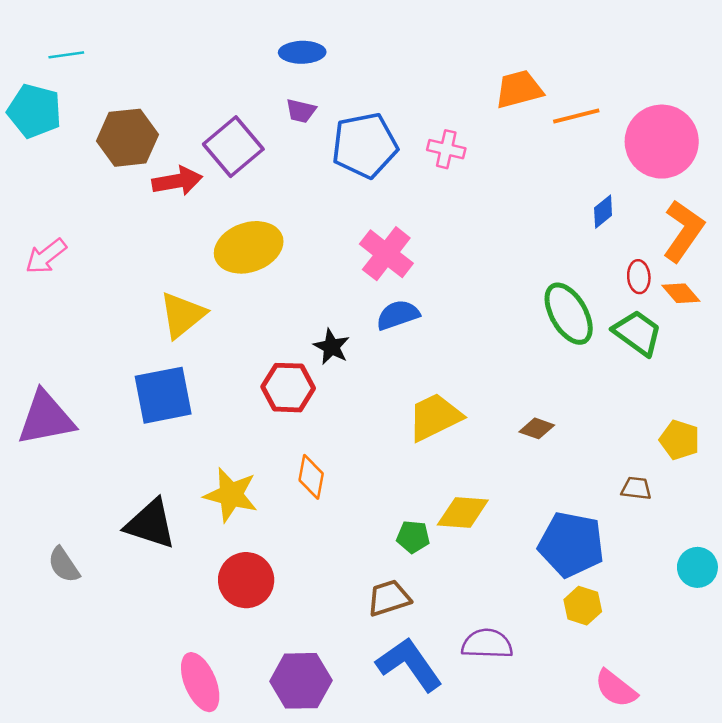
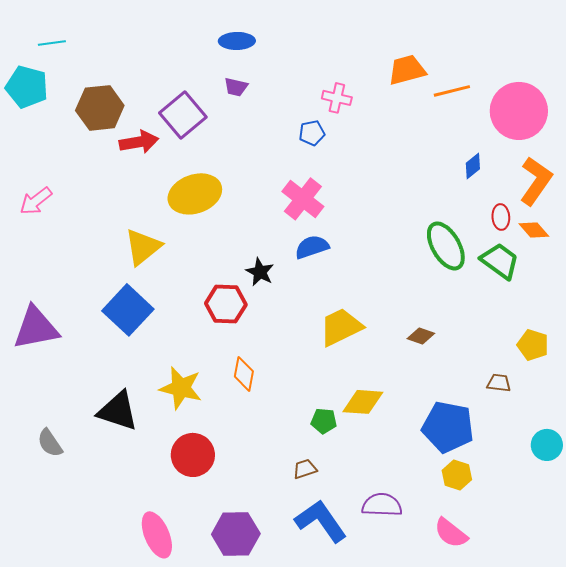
blue pentagon: (365, 145) -> (312, 133), moved, size x0.5
pink cross: (446, 149) -> (337, 98), moved
blue square: (163, 395) -> (128, 310), turned -36
brown trapezoid: (389, 598) -> (305, 469), size x0.7
pink semicircle: (616, 688) -> (451, 533), moved

